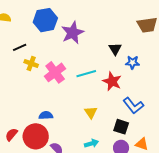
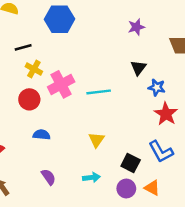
purple star: (73, 33) -> (136, 27), moved, size x0.6
red star: (112, 81) -> (166, 114), moved
blue L-shape: (133, 106) -> (161, 152), moved
red circle: (36, 136) -> (29, 99), moved, size x0.7

